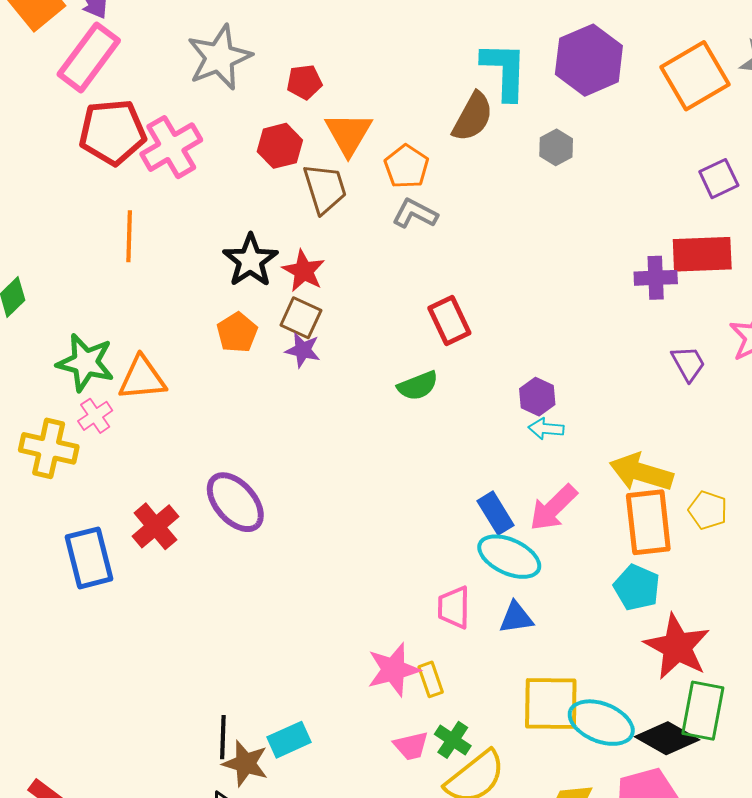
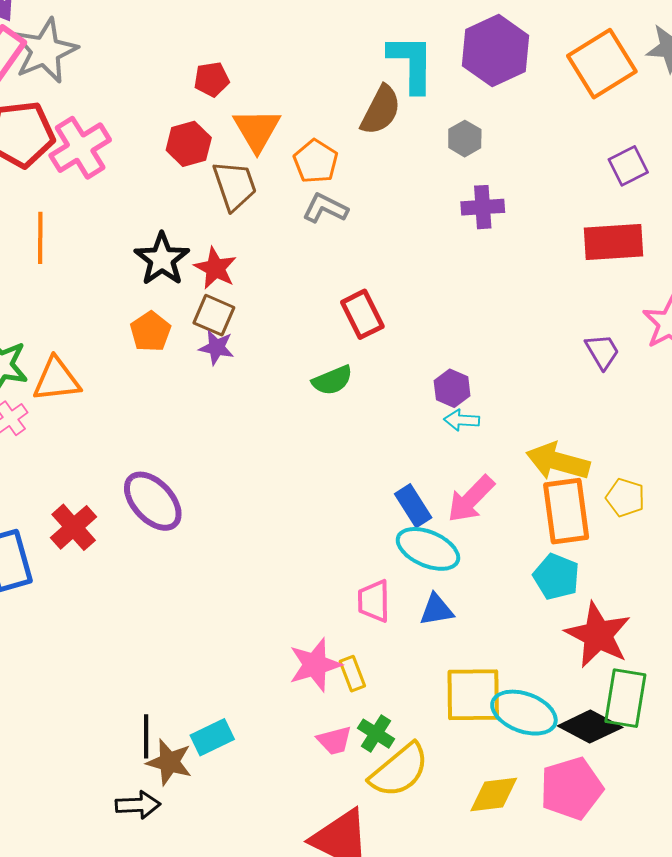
gray star: (219, 57) -> (45, 51), moved
purple cross: (656, 278) -> (483, 207), moved

